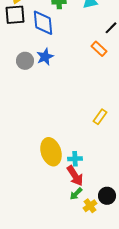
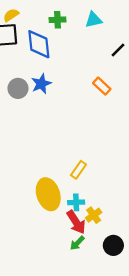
orange rectangle: (99, 49) -> (102, 86), moved
yellow rectangle: (100, 117) -> (78, 170), moved
yellow cross: (90, 206) -> (94, 215), moved

